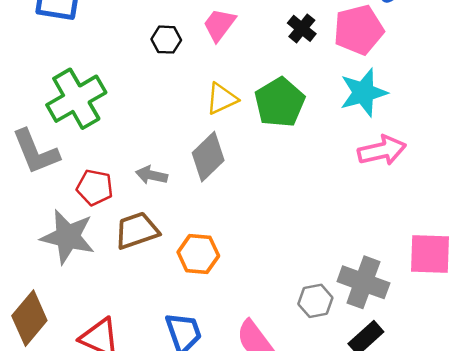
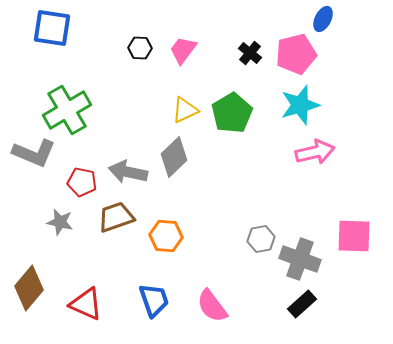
black hexagon: (166, 40) -> (140, 48), moved
gray L-shape: (36, 152) -> (34, 153), turned -45
gray arrow: (151, 175) -> (128, 172), size x1.5
gray star: (68, 237) -> (60, 222), size x0.6
gray hexagon: (315, 301) -> (261, 239), moved

